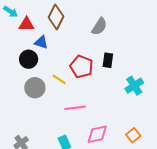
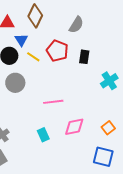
blue triangle: (41, 42) -> (21, 40), turned 40
red pentagon: (81, 67) -> (57, 51), moved
yellow line: (59, 79) -> (33, 57), moved

